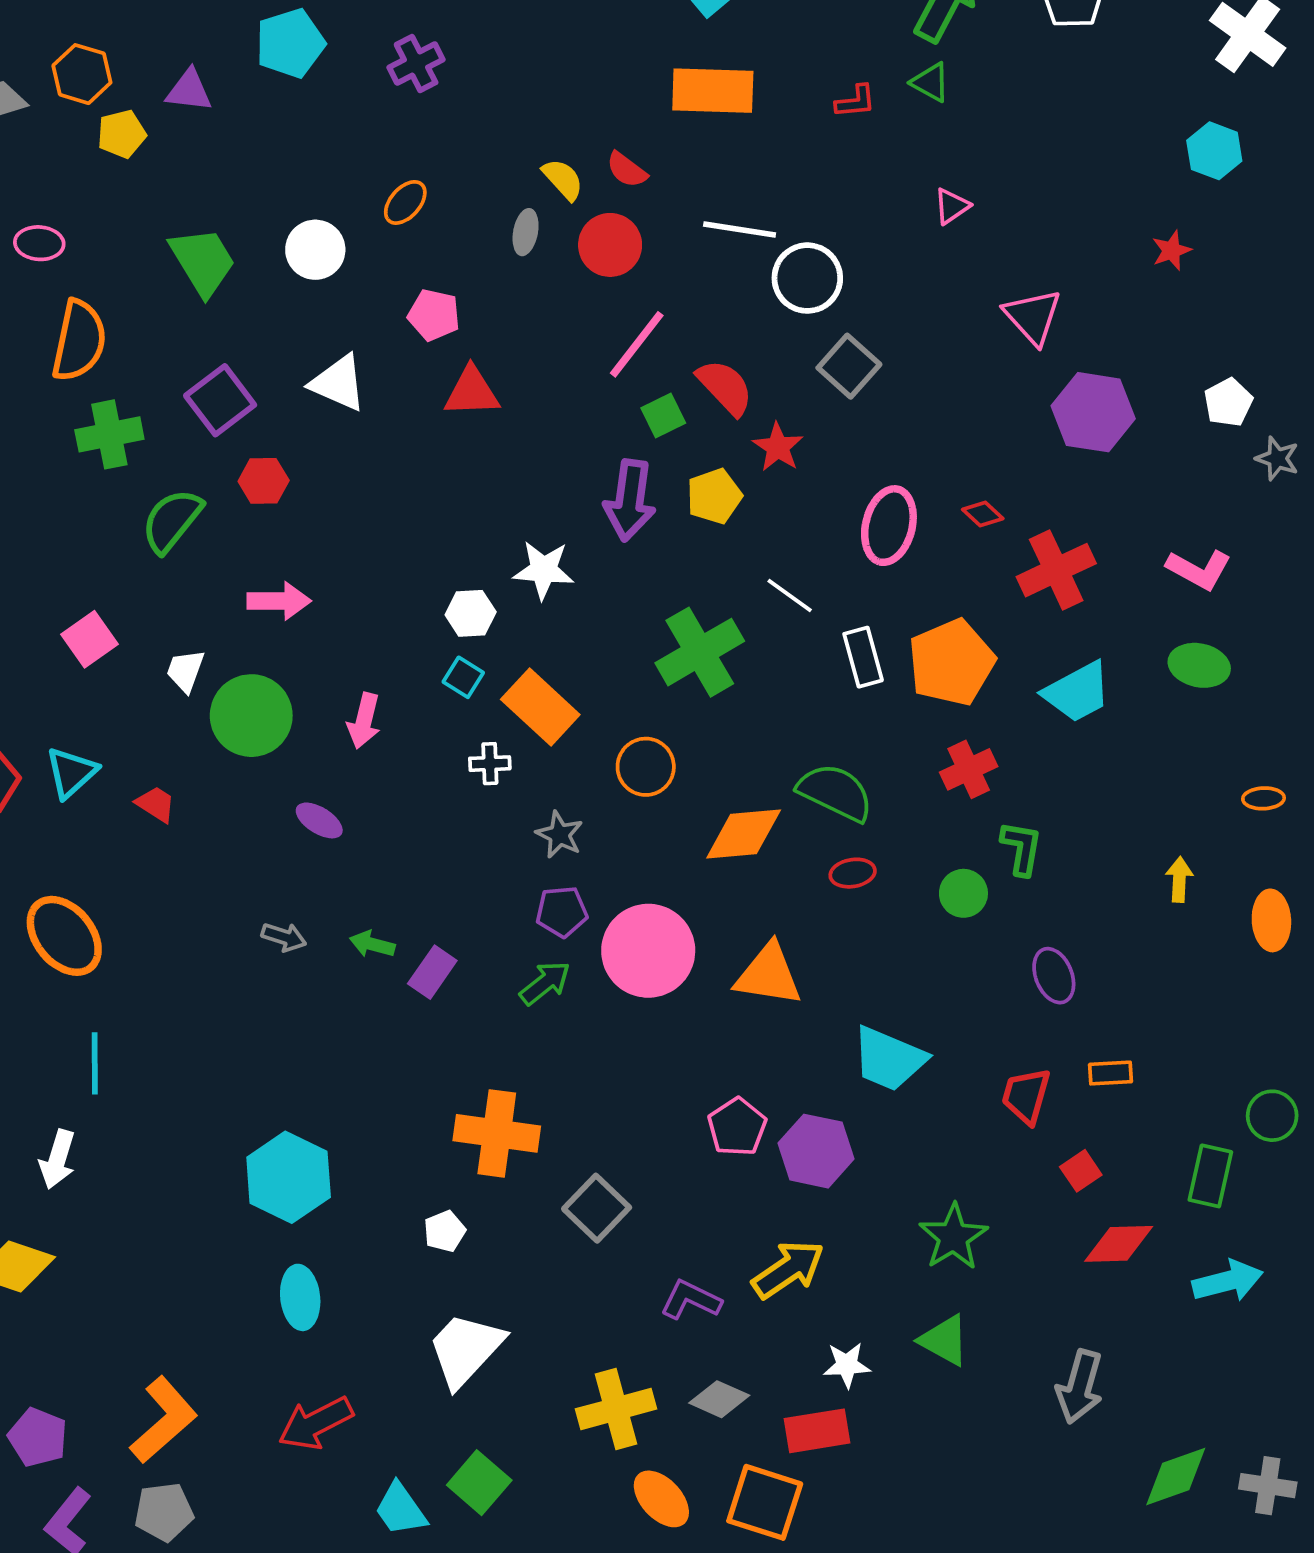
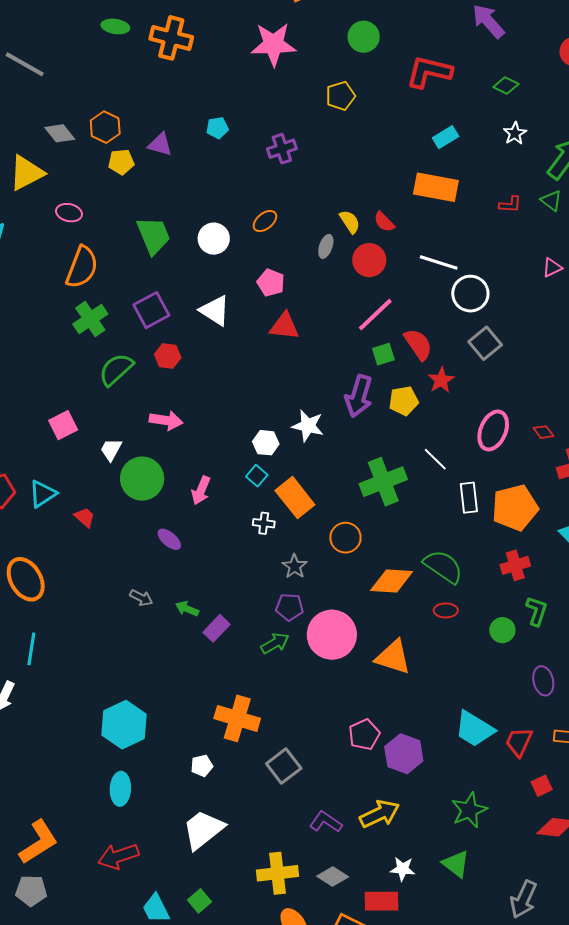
cyan pentagon: (290, 43) -> (217, 128), size x0.6
green cross: (109, 434) -> (90, 319), turned -32
cyan trapezoid: (889, 1059) -> (474, 729), moved
green square: (479, 1483) -> (200, 901), size x0.7

